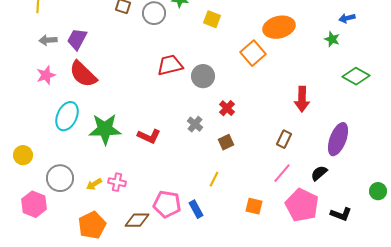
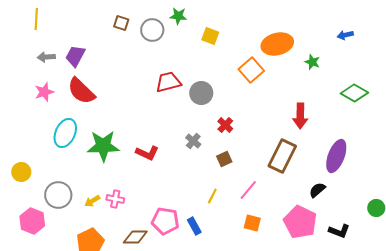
green star: (332, 39) -> (312, 62), moved
brown rectangle: (284, 139) -> (282, 156), size x1.8
pink line: (282, 173) -> (248, 190), moved

